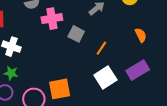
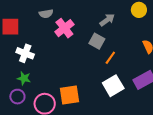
pink cross: (52, 19) -> (64, 28), turned -30
gray square: (76, 34) -> (97, 41), moved

